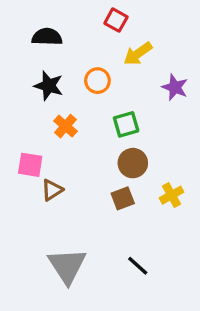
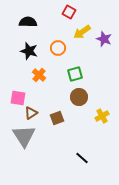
purple star: (175, 87) -> (104, 39), moved
brown square: (123, 198) -> (57, 118), moved
gray triangle: (67, 266) -> (24, 136), moved

